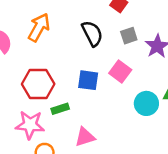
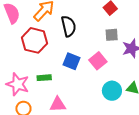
black semicircle: (92, 33) -> (68, 26), moved
red hexagon: (38, 84) -> (34, 40), moved

